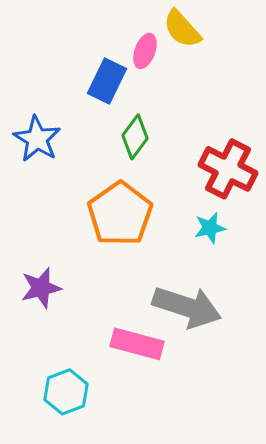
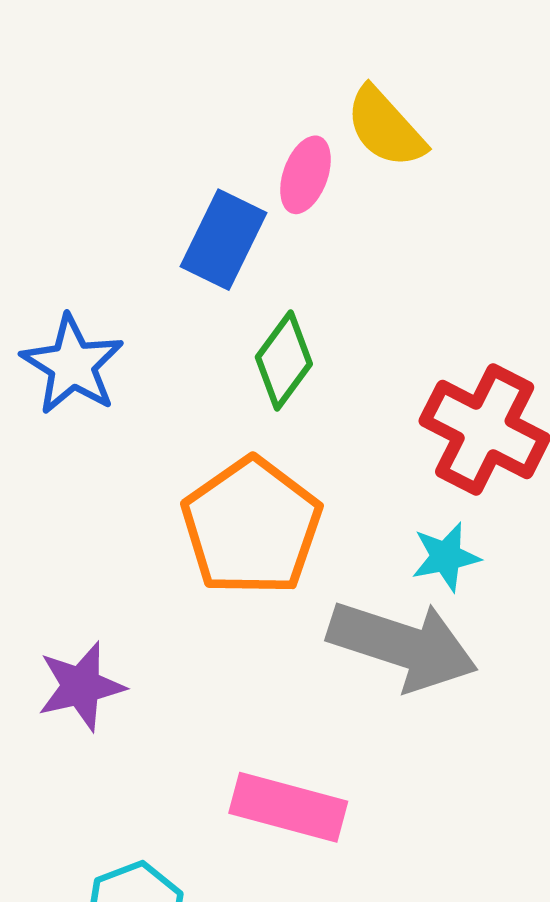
gray arrow: (187, 307) -> (403, 645), moved

